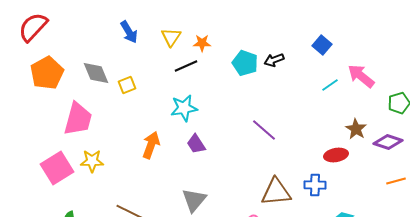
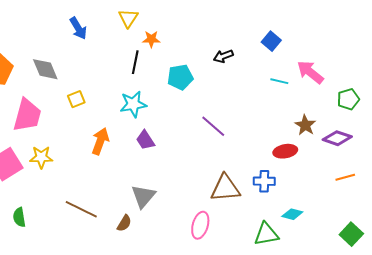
yellow triangle: (171, 37) -> (128, 18), moved
cyan pentagon: (245, 63) -> (180, 77), moved, turned -30
black line: (186, 66) -> (135, 62), turned -55
yellow square: (127, 85) -> (76, 99), moved
cyan line: (330, 85) -> (279, 81), turned 48

